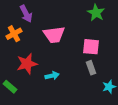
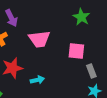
gray rectangle: (91, 68) -> (91, 71), moved

